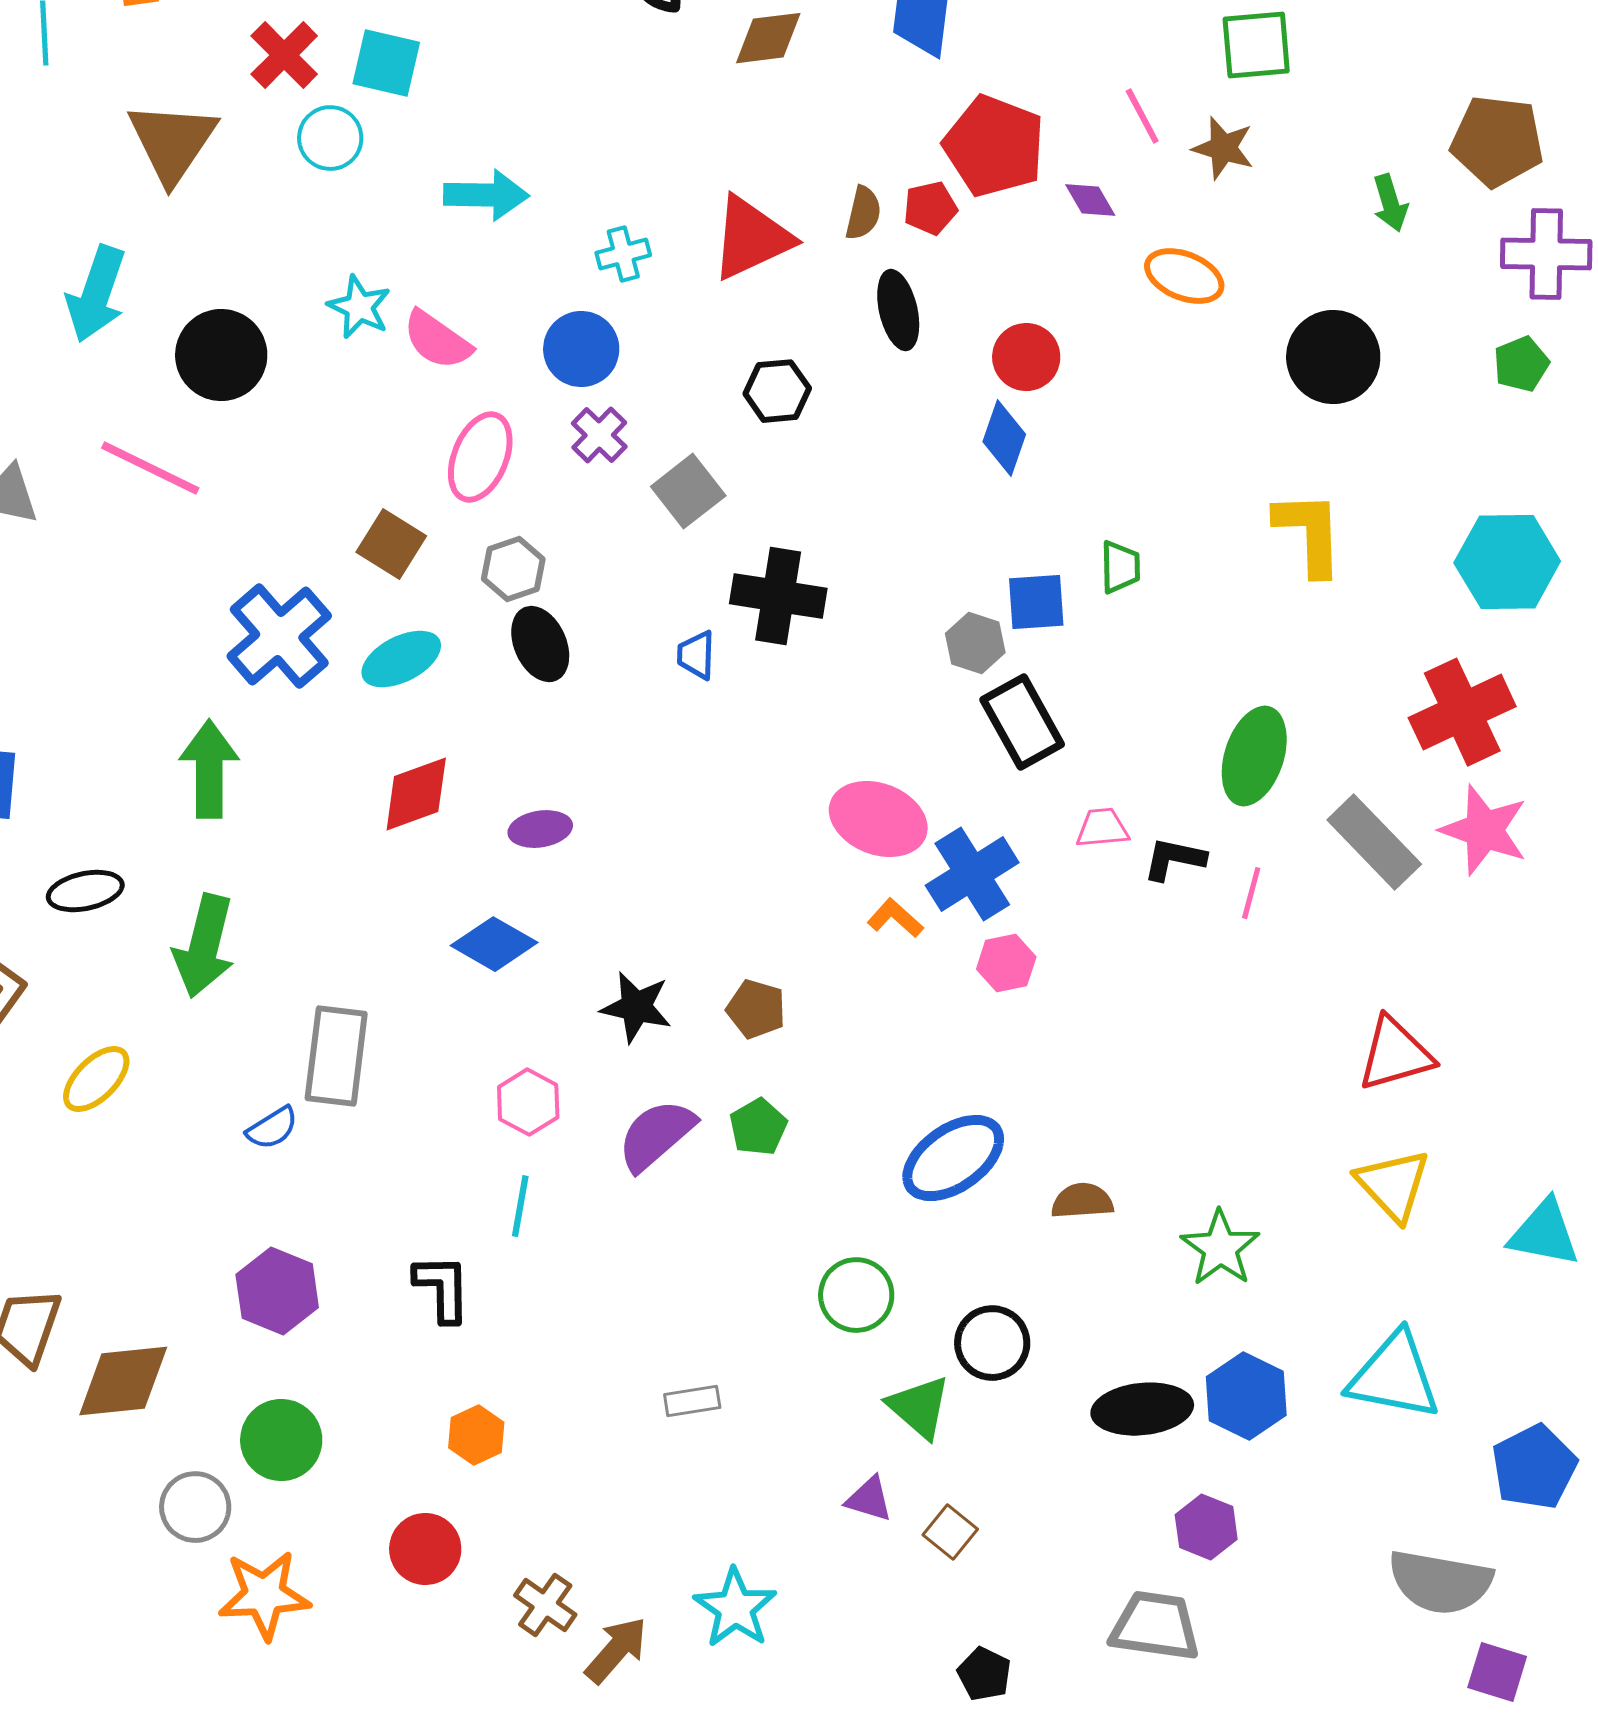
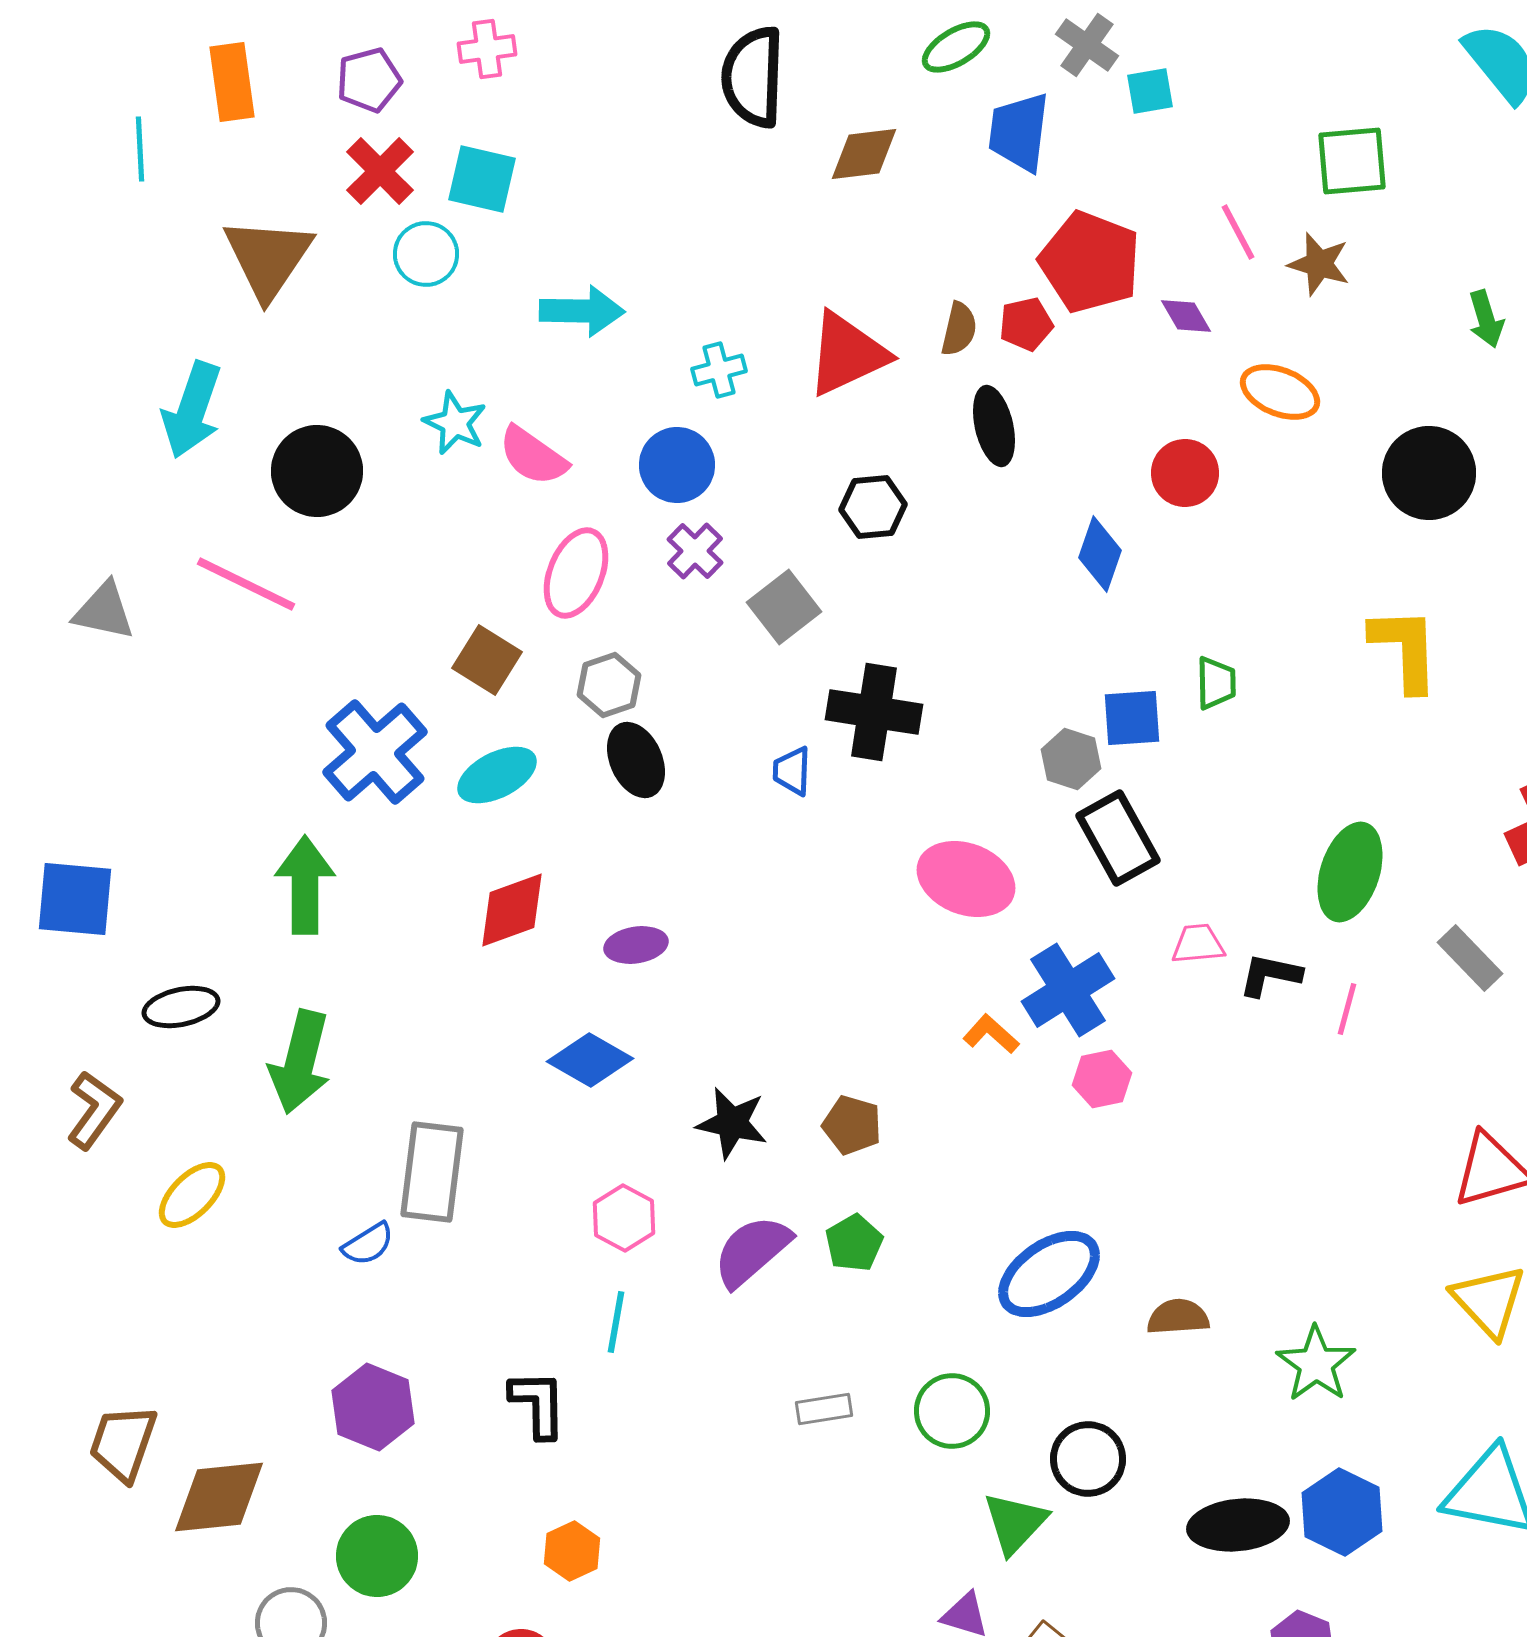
red circle: (1026, 357) -> (1185, 473), moved
pink ellipse: (878, 819) -> (966, 879), moved
gray rectangle: (1374, 842) -> (1470, 958), size x0.7
gray rectangle: (692, 1401) -> (824, 1409), moved
green triangle: (919, 1407) -> (1015, 1523), turned 32

